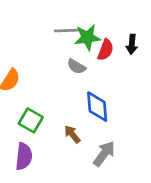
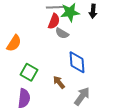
black arrow: (132, 44) -> (93, 11), moved
red semicircle: (105, 50) -> (54, 21), moved

